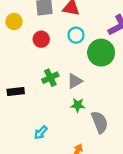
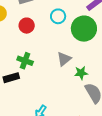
green cross: (50, 78) -> (25, 61), moved, turned -35
green star: (78, 105) -> (81, 73), moved

